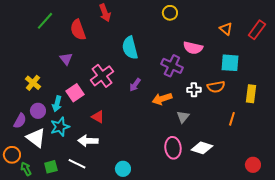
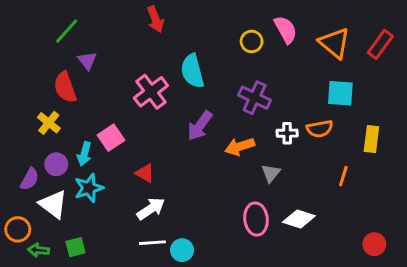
yellow circle: (170, 13) -> (252, 41), moved
orange triangle: (226, 29) -> (334, 43), size x1.6
red semicircle: (78, 30) -> (65, 87), moved
pink semicircle: (193, 48) -> (286, 30), moved, turned -132
purple triangle: (66, 59) -> (87, 61), moved
pink cross: (102, 76) -> (151, 92), moved
purple arrow: (135, 85) -> (200, 126), size x1.5
white arrow: (88, 141) -> (151, 209), moved, turned 144
white line: (77, 164) -> (152, 243), moved, turned -30
green arrow: (26, 169) -> (38, 250), turned -56

